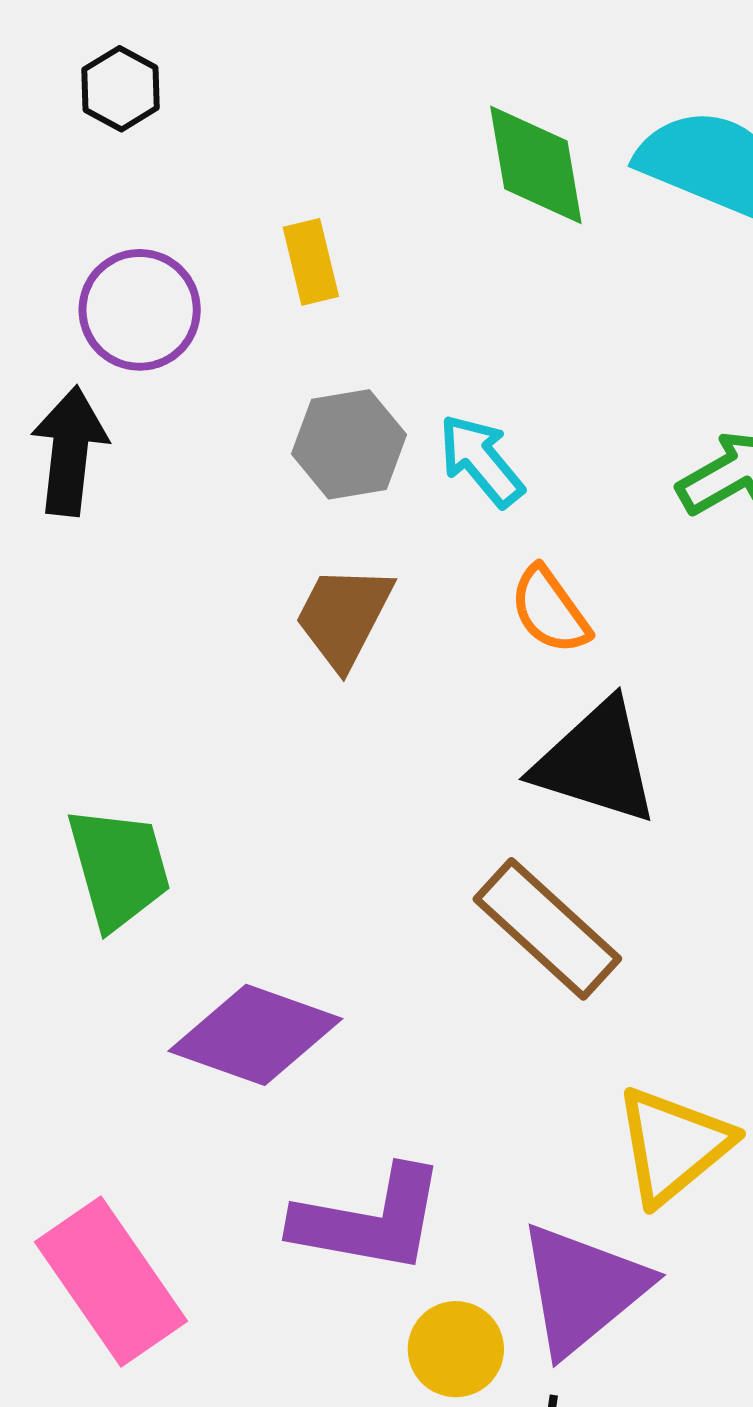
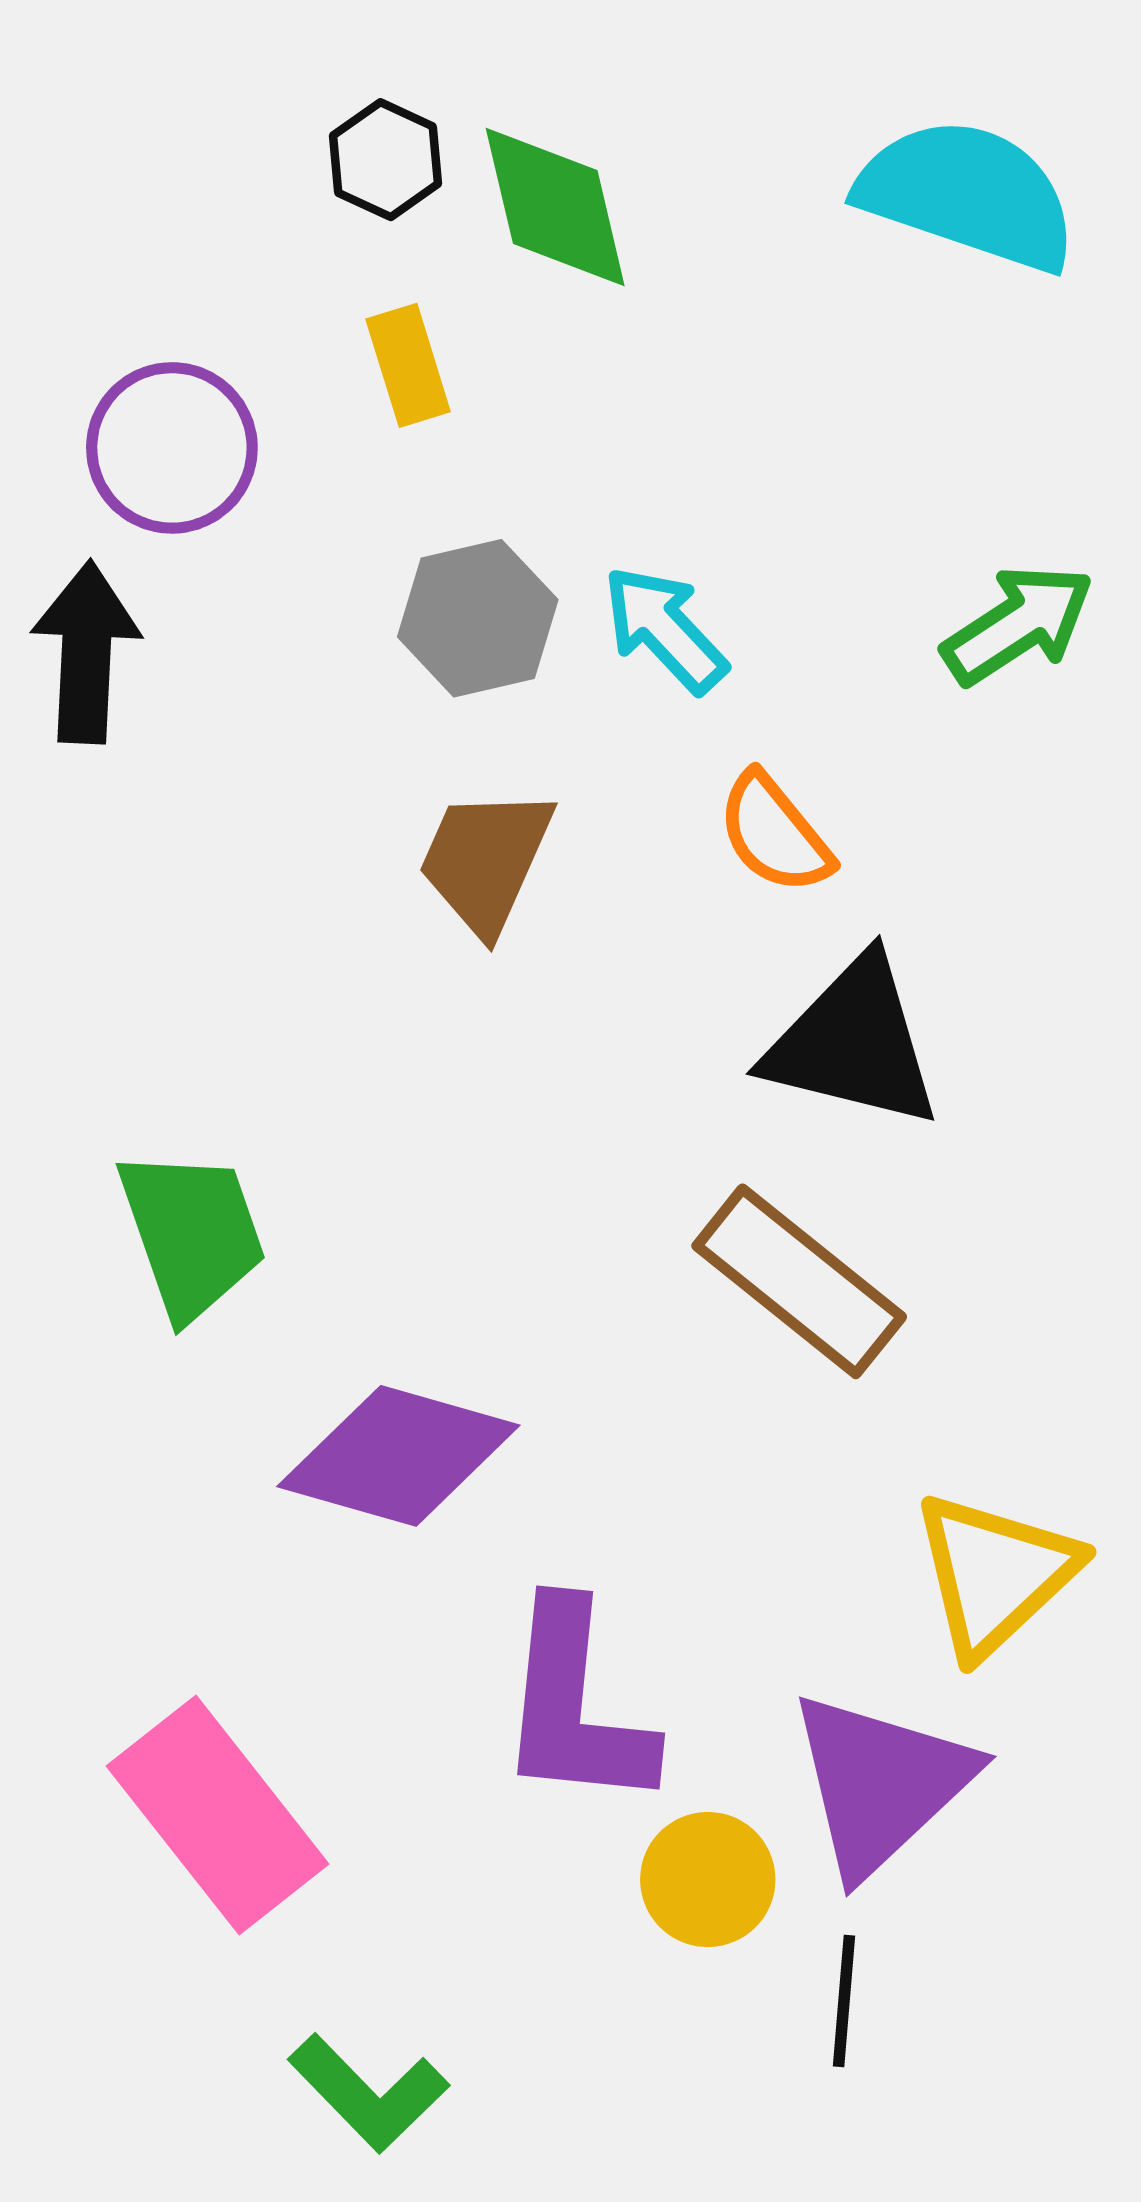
black hexagon: (121, 89) -> (386, 160), moved
green diamond: (536, 165) -> (555, 207), moved
purple L-shape: (369, 1220) -> (575, 1706), turned 89

